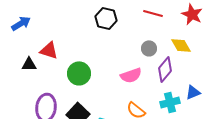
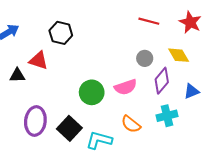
black hexagon: (106, 18) -> (61, 33), moved
green circle: (79, 73) -> (92, 92), moved
blue triangle: (193, 92) -> (191, 91), moved

